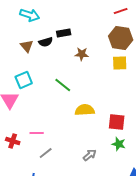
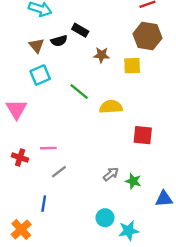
black rectangle: (64, 33) -> (80, 30), turned 40
yellow square: (120, 63) -> (132, 66), moved
cyan square: (24, 80) -> (40, 75), moved
yellow semicircle: (85, 110) -> (111, 107), moved
green star: (119, 144) -> (133, 181), moved

